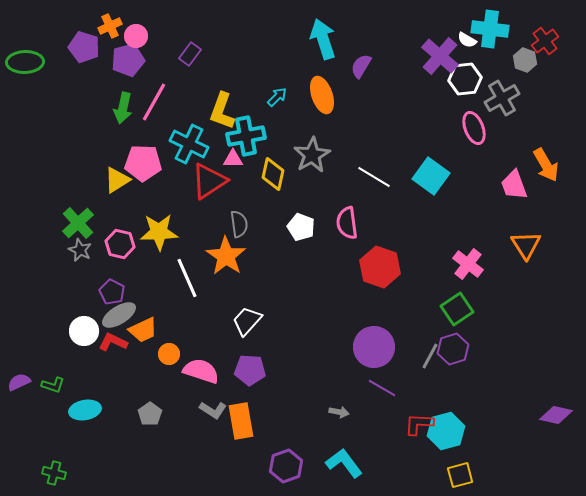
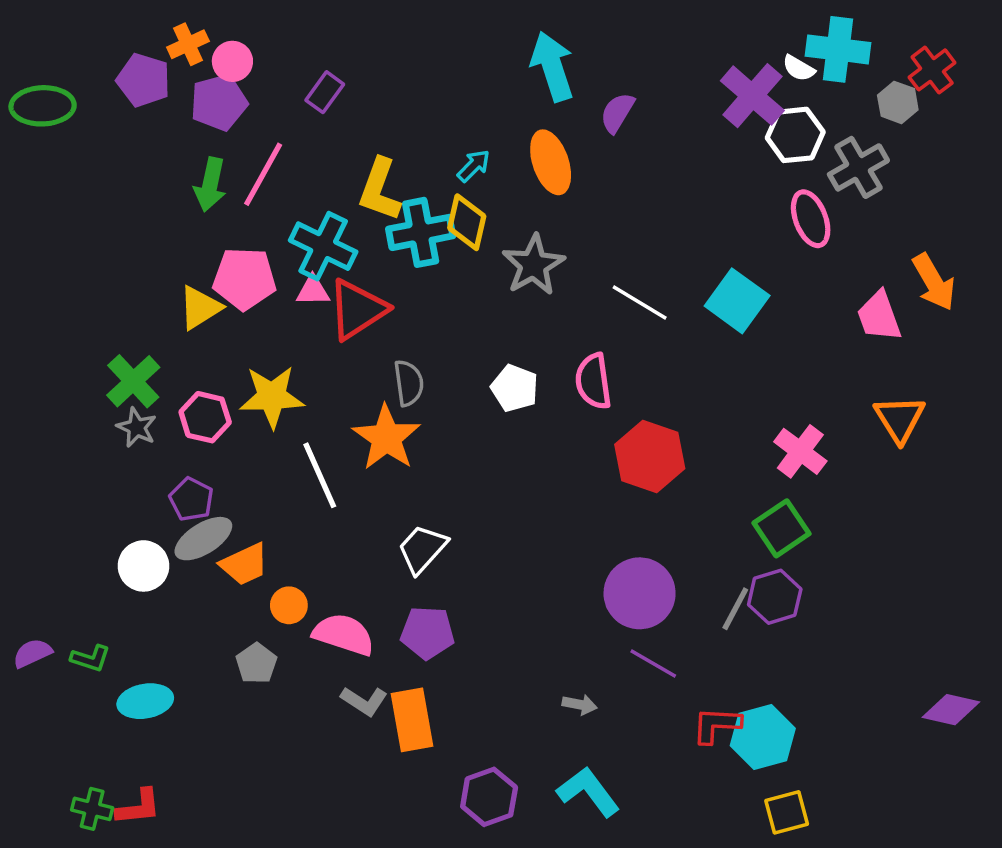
pink triangle: (233, 159) -> (313, 291), moved
yellow diamond: (273, 174) -> (467, 222), moved
red L-shape: (113, 342) -> (138, 807), moved, turned 148
gray pentagon: (150, 414) -> (256, 663), moved

